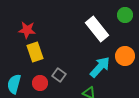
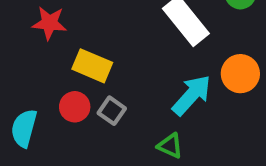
yellow rectangle: (35, 52) -> (92, 66), moved, turned -48
red circle: (40, 83) -> (75, 107), moved

